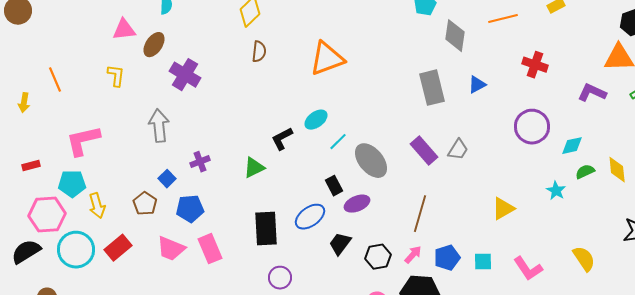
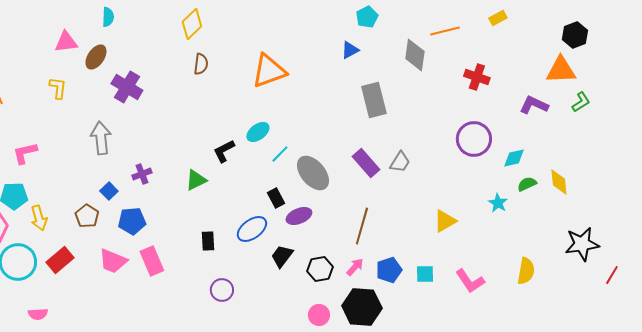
gray diamond: (455, 36) -> (415, 55), moved
blue triangle: (477, 85) -> (350, 50), moved
pink L-shape: (83, 141) -> (25, 153), size x0.7
black rectangle: (266, 229) -> (208, 241), size x0.6
yellow semicircle: (584, 259) -> (526, 271), turned 44

